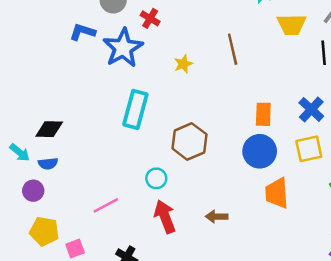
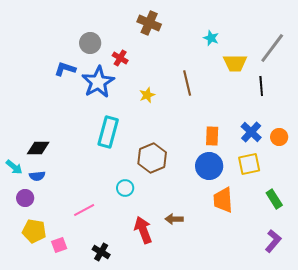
red arrow: (165, 216) -> (143, 230), moved

